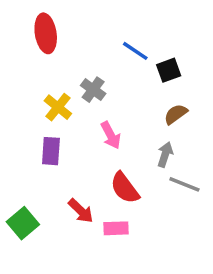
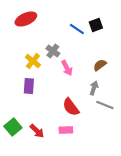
red ellipse: (46, 33) -> (26, 19), turned 75
black square: (169, 70) -> (96, 25), moved
pink arrow: (111, 135) -> (67, 68), moved
red arrow: (81, 211) -> (37, 131), moved

